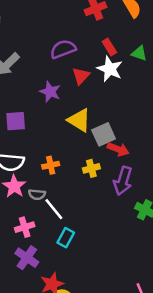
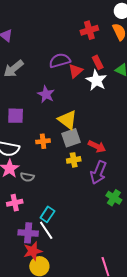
red triangle: (81, 76) -> (76, 71), moved
gray square: (104, 134) -> (71, 138), moved
orange cross: (51, 165) -> (43, 141), moved
white line: (54, 209) -> (46, 230), moved
purple cross: (27, 258) -> (28, 233), moved, turned -36

